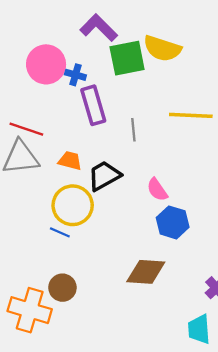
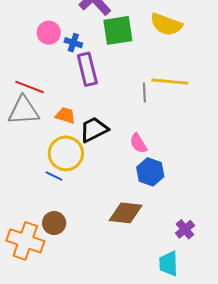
yellow semicircle: (162, 49) -> (166, 24), moved
pink circle: (46, 64) -> (49, 33), size x0.7
gray line: (133, 130) -> (144, 93), moved

